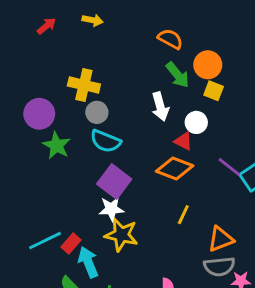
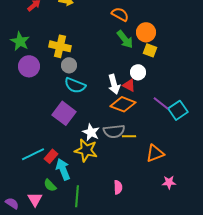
white arrow: (160, 107) -> (114, 84), moved
green star: (57, 145) -> (20, 41), moved
purple square: (114, 181) -> (64, 113), moved
white star: (111, 209) -> (91, 132), moved, turned 30
yellow line: (183, 215) -> (129, 136), turned 64
gray semicircle: (219, 266) -> (114, 131), moved

